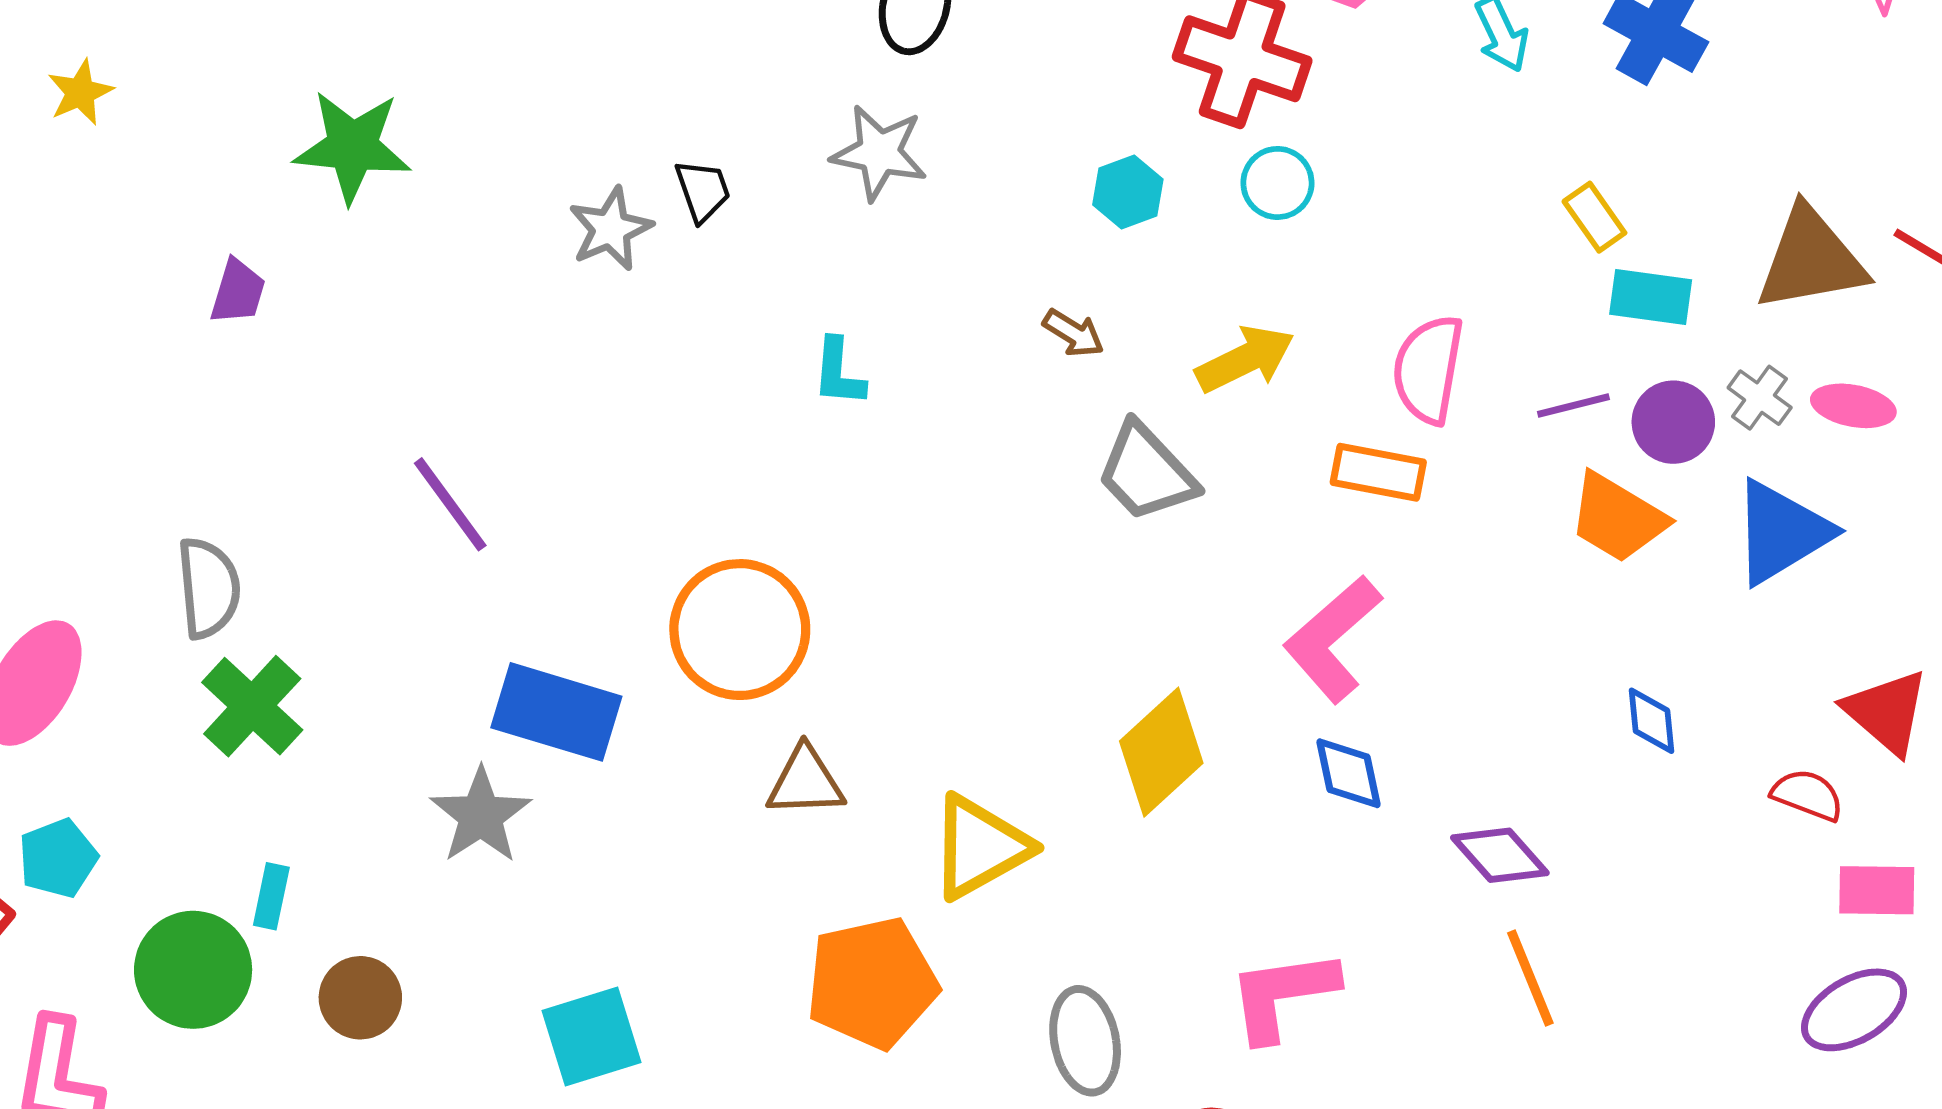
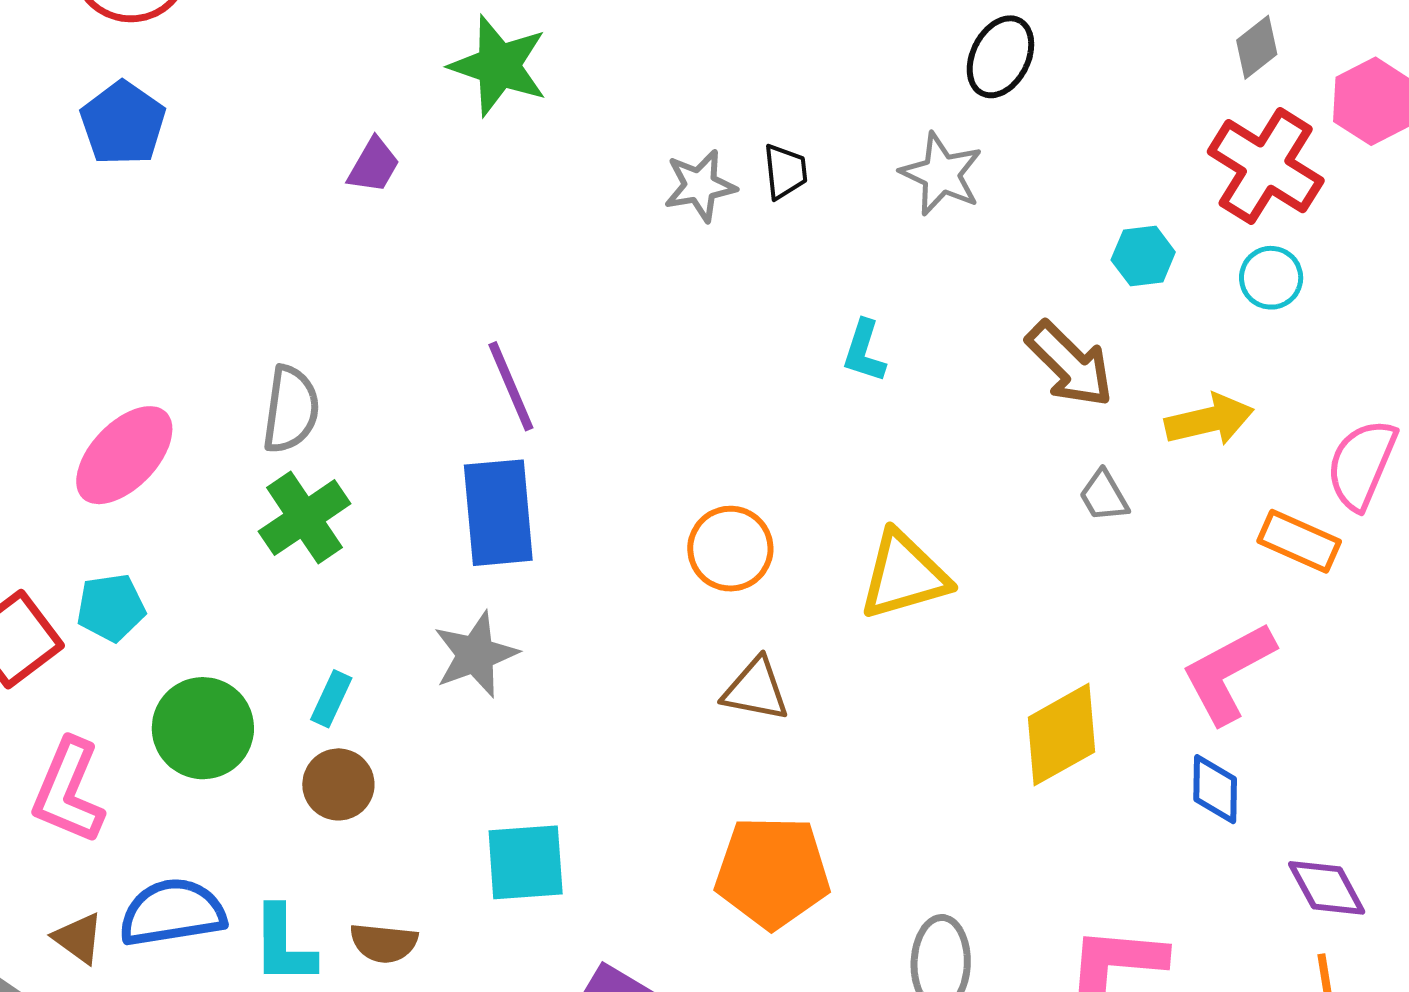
brown arrow: (1073, 333) -> (1070, 364), size x1.8
gray trapezoid: (1146, 472) -> (1104, 496), size x0.6
orange circle: (740, 630) -> (730, 549), size x0.7
blue rectangle: (556, 712) -> (498, 513), moved, turned 55
yellow triangle: (980, 847) -> (904, 575), moved
cyan rectangle: (271, 896) -> (331, 699), moved

